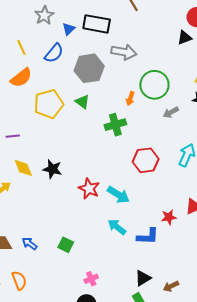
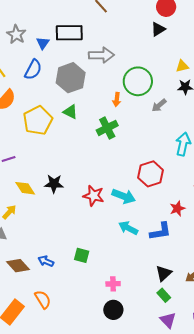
red hexagon: (146, 160) -> (151, 174), moved
pink cross: (91, 279) -> (113, 284), turned 32

